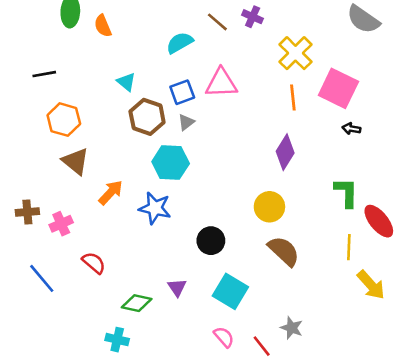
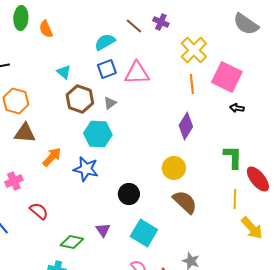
blue square: (182, 92) -> (107, 69), moved
brown triangle: (76, 161) -> (25, 133), turned -35

